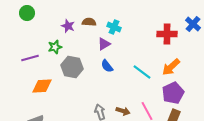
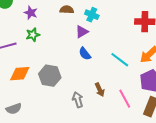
purple star: (68, 26) -> (31, 13), moved
gray hexagon: (72, 67) -> (50, 76), moved
brown arrow: (123, 111) -> (100, 90), moved, turned 48

